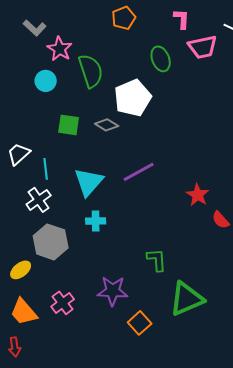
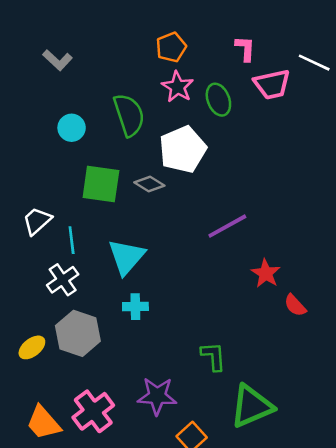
pink star: (60, 49) -> (178, 87), moved
green square: (69, 125) -> (101, 184), size x1.4
purple line: (139, 172) -> (227, 226), moved
yellow ellipse: (21, 270) -> (32, 347), moved
pink cross: (63, 303) -> (93, 411), size x1.4

